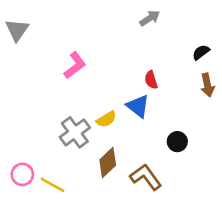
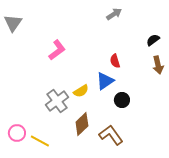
blue triangle: (138, 106) -> (105, 81), turned 48
black circle: (177, 142) -> (122, 100), moved

